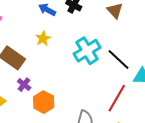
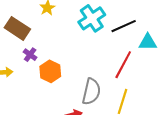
black line: (119, 59) -> (124, 26), turned -65

